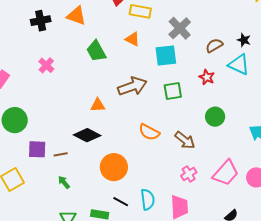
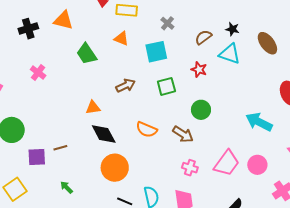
gray cross: (180, 28) -> (167, 23), size x0.6
brown arrow: (132, 86) -> (126, 85), size x0.7
green circle: (215, 117) -> (201, 110), moved
black diamond: (87, 135) -> (104, 134), moved, turned 40
brown line: (61, 154) -> (60, 148), moved
pink cross: (189, 174) -> (190, 168), turned -35

